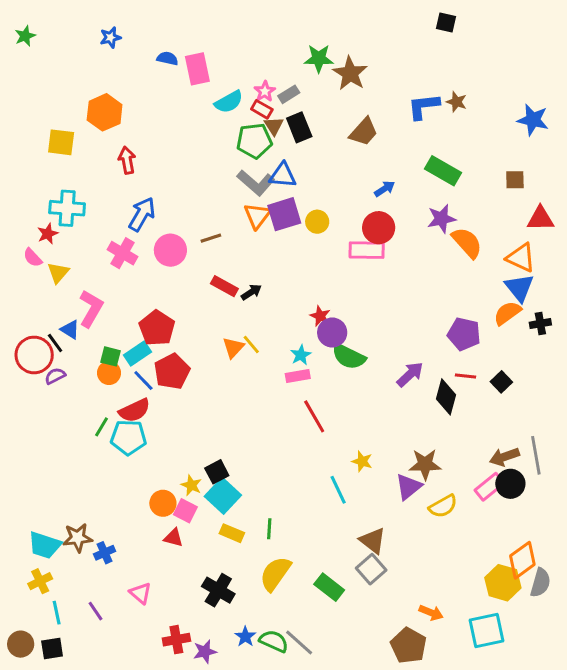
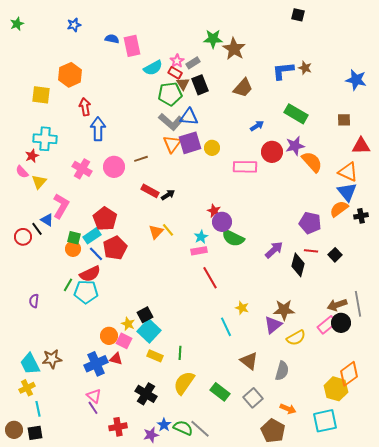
blue arrow: (142, 214) -> (98, 129), moved, turned -30
red circle: (379, 228) -> (272, 152), moved
red circle: (34, 355) -> (23, 237), size x0.7
purple semicircle: (55, 376) -> (34, 301), moved, turned -56
cyan trapezoid: (45, 545) -> (30, 364), turned 45
blue cross: (105, 553) -> (96, 364), moved, size x1.6
gray square: (371, 569) -> (253, 398), moved
gray semicircle: (540, 583) -> (282, 371), moved
purple line: (96, 611) -> (93, 408), moved
purple star: (205, 652) -> (151, 435), moved

